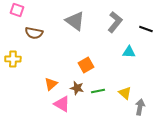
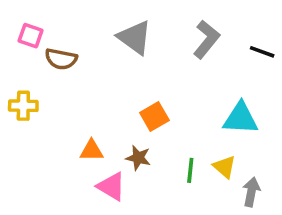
pink square: (17, 10) -> (31, 36), moved
cyan triangle: (129, 52) -> (241, 118), moved, size x1.5
orange triangle: (51, 84) -> (92, 151), turned 40
green line: (98, 91) -> (190, 170), moved, turned -72

